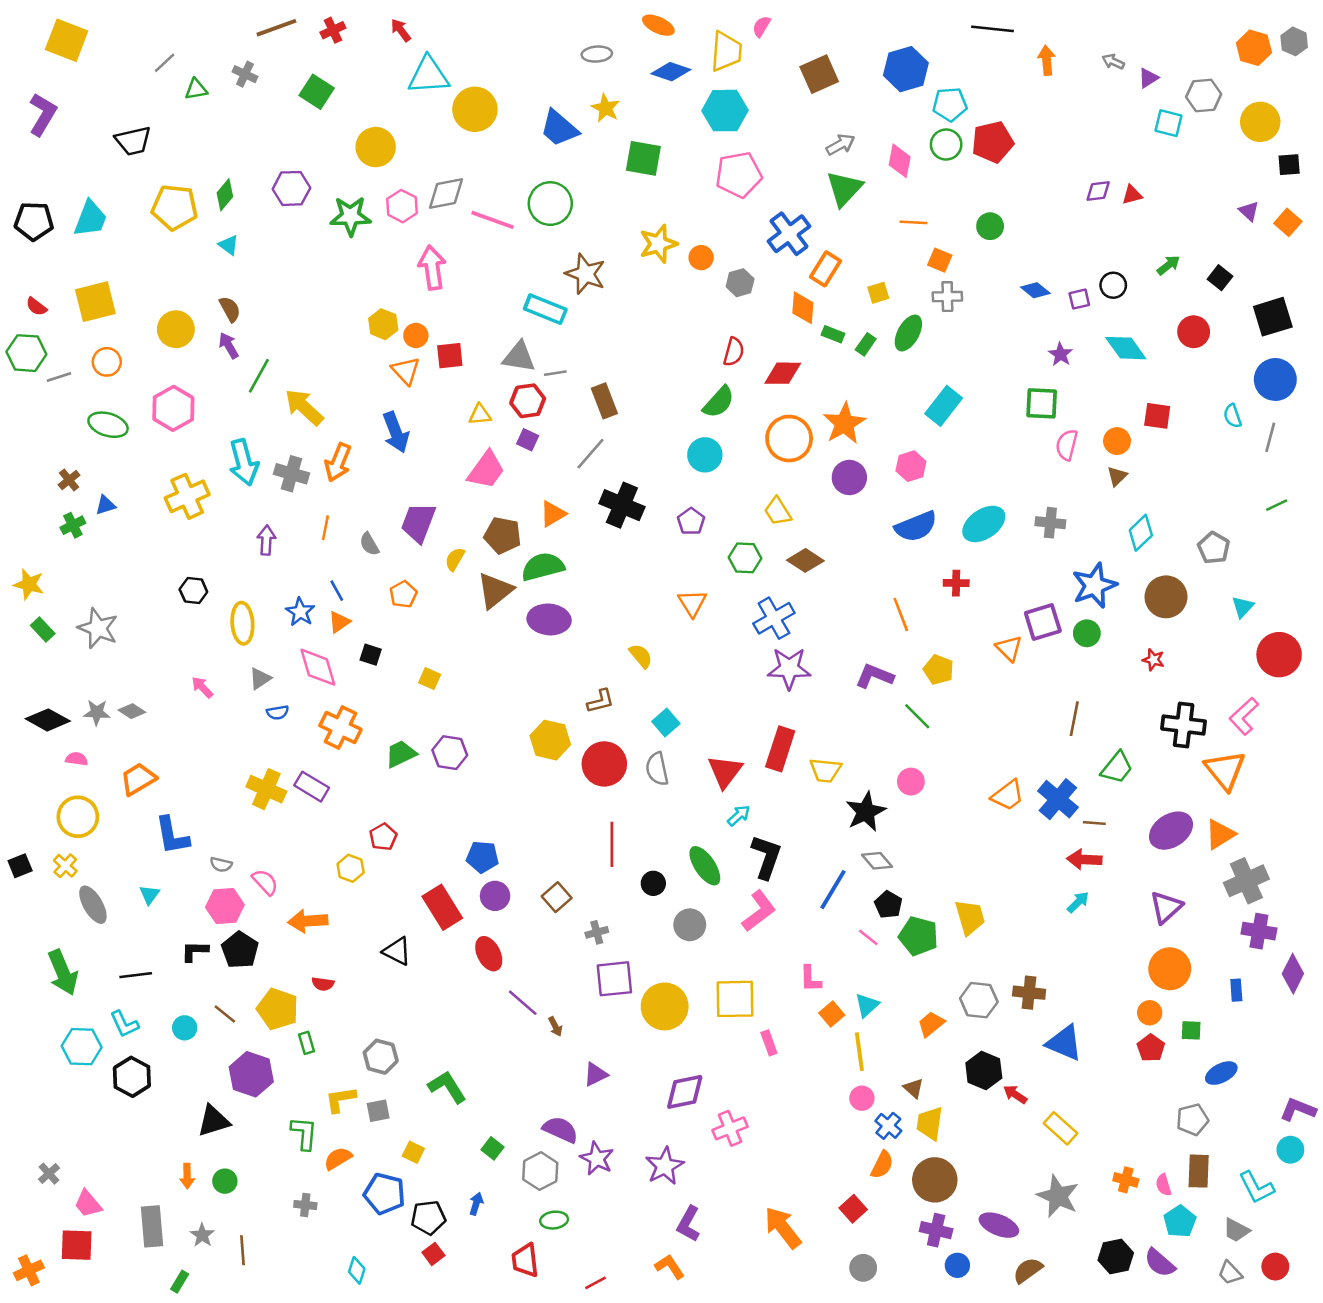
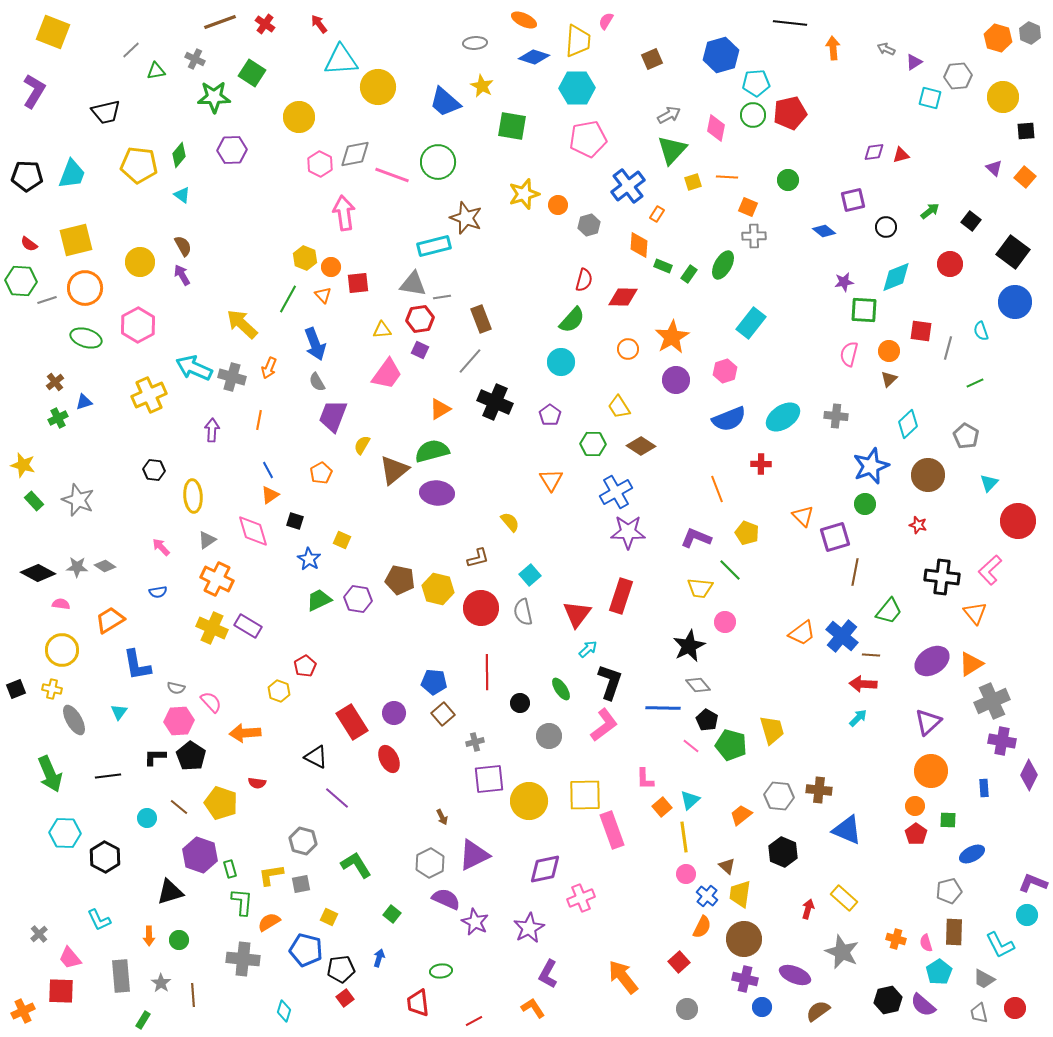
red cross: (333, 30) -> (265, 24), turned -30
brown square: (819, 74) -> (652, 59), size x0.7
green star: (351, 216) -> (214, 97), moved
orange rectangle: (825, 269) -> (657, 214), size x0.6
yellow square: (878, 293) -> (693, 182), moved
purple square: (1079, 299) -> (853, 200), moved, size x1.4
cyan rectangle: (545, 309) -> (434, 246), turned -36
black square: (1273, 317) -> (1013, 252), turned -36
cyan diamond: (1126, 348) -> (896, 277), turned -76
purple star: (1060, 354) -> (844, 282), turned 30
orange circle: (107, 362) -> (85, 288), size x1.5
orange triangle: (406, 371) -> (323, 295), size x0.7
green line: (259, 376) -> (288, 299), moved
green square: (1042, 403) -> (864, 310), moved
gray line: (1270, 437) -> (948, 348), moved
orange circle: (789, 439) -> (628, 349), size x0.6
cyan arrow: (244, 462) -> (194, 368), turned 129
orange arrow: (338, 462) -> (269, 368), size x0.7
green line: (1277, 505) -> (975, 383), moved
brown pentagon: (503, 535) -> (400, 580), moved
gray semicircle: (369, 544) -> (317, 382), moved
blue star: (300, 612) -> (309, 559), moved
purple square: (1043, 622) -> (835, 537), moved
blue semicircle: (278, 712) -> (158, 592), moved
orange cross: (340, 728) -> (217, 579), moved
yellow trapezoid: (825, 770) -> (700, 588), moved
orange triangle: (1225, 770) -> (975, 613), size x0.7
blue pentagon: (482, 857) -> (434, 682), moved
yellow cross: (65, 866) -> (52, 689), turned -30
green ellipse: (705, 866) -> (561, 689), size x0.7
blue line: (833, 890) -> (663, 708), turned 60
purple line: (523, 1003) -> (337, 798), moved
cyan L-shape: (124, 1024) -> (99, 920), moved
green rectangle: (307, 1043) -> (230, 869), moved
pink rectangle: (769, 1043) -> (612, 830), size x1.8
purple triangle: (596, 1074) -> (474, 855), size x1.6
red arrow: (1015, 1094) -> (808, 909), moved, turned 72
gray hexagon: (540, 1171) -> (430, 863), moved
gray cross: (305, 1205) -> (243, 959), size x1.8
gray trapezoid: (1230, 1273) -> (979, 1013), turned 30

